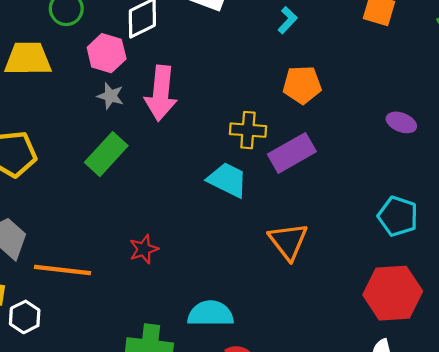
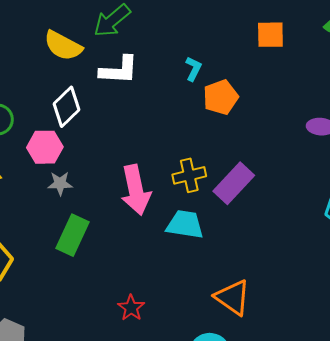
orange pentagon: (302, 85) -> (221, 97), moved
pink arrow: (161, 93) -> (136, 190), moved
orange triangle: (288, 241) -> (233, 298), moved

